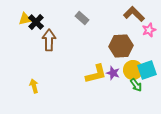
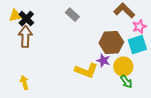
brown arrow: (49, 40) -> (25, 37), moved
cyan square: (147, 70) -> (137, 45), moved
purple star: (113, 73) -> (103, 61), moved
yellow L-shape: (96, 74) -> (86, 71), turned 35

